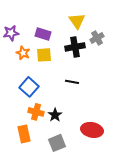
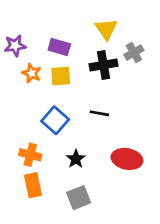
blue square: (29, 87) -> (55, 120), moved
orange cross: (36, 112) -> (30, 155), moved
red ellipse: (92, 130) -> (127, 159), moved

